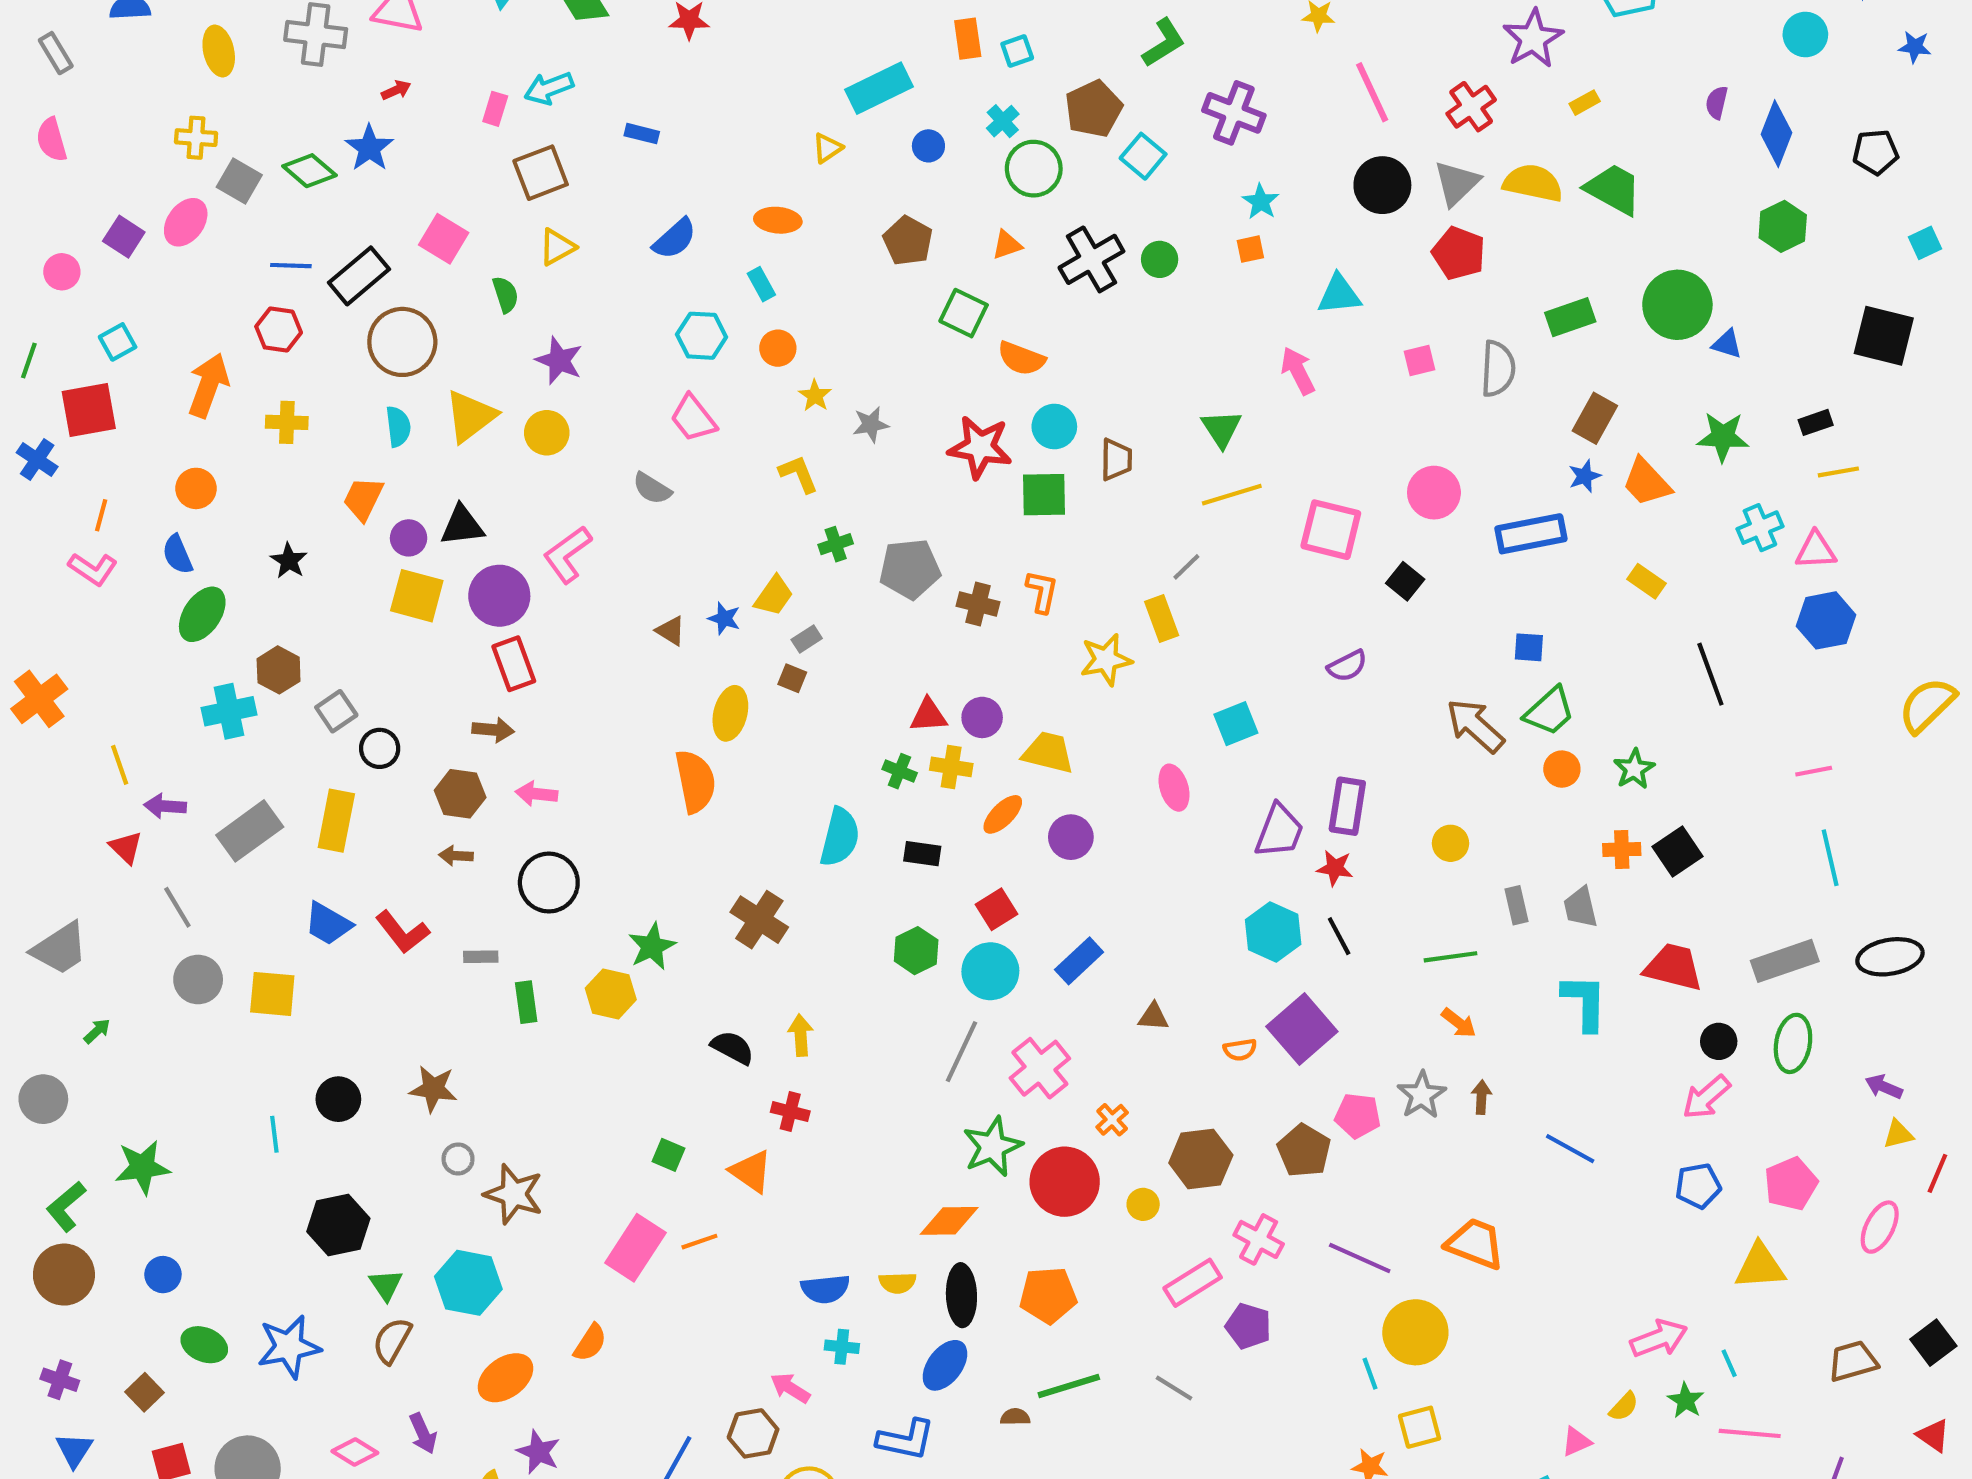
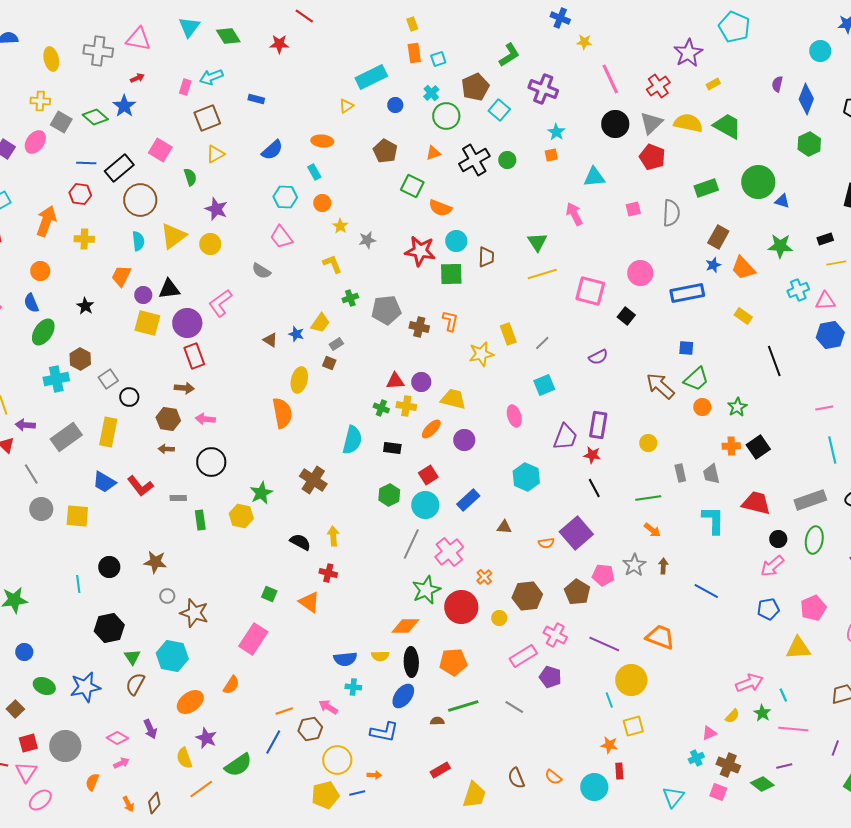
gray line: (1186, 567) -> (542, 343), moved
cyan hexagon: (1273, 932) -> (526, 477), moved
orange line: (699, 1242) -> (284, 711), moved

